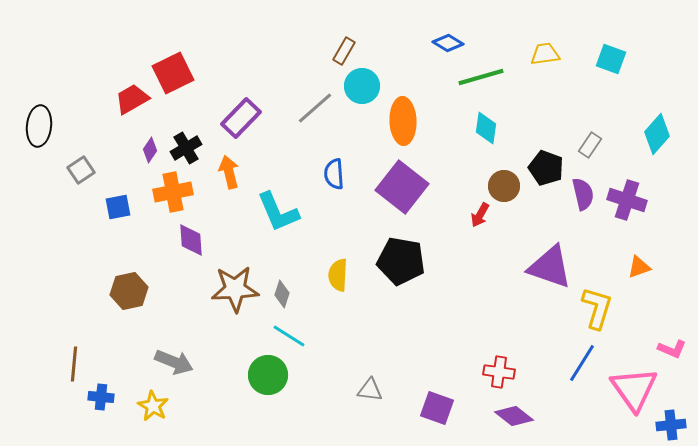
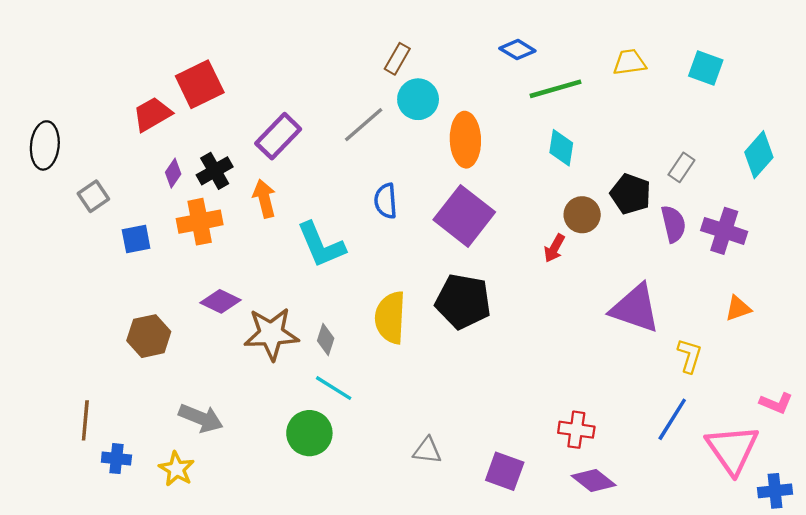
purple diamond: (191, 240) -> (220, 301), moved, turned -60
yellow semicircle: (338, 275) -> (390, 318), size x1.4
yellow L-shape: (597, 308) -> (690, 356), size x0.7

